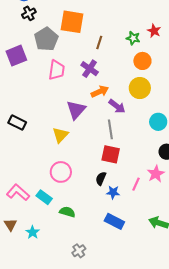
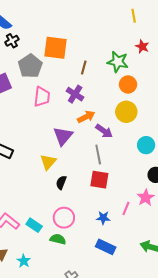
red star: (154, 31) -> (142, 46), moved
green star: (133, 38) -> (118, 62), size x1.5
pink circle: (61, 172) -> (64, 218), moved
black semicircle: (101, 178) -> (61, 183), moved

